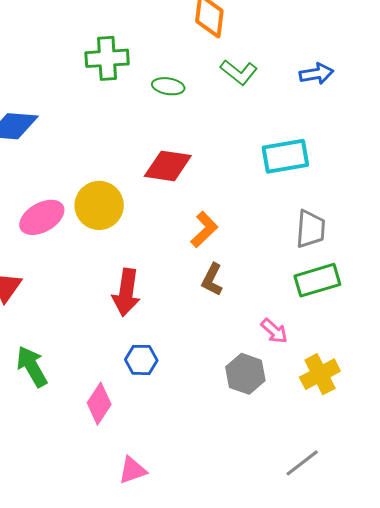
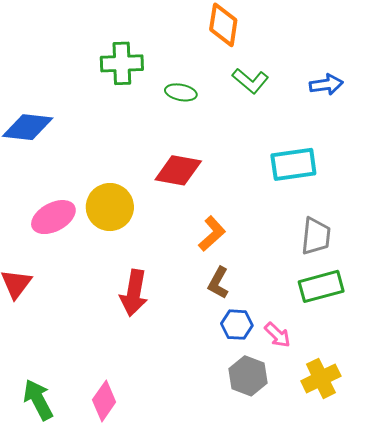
blue hexagon: (141, 360) -> (237, 325), moved
green arrow: (32, 367) -> (38, 400), moved

